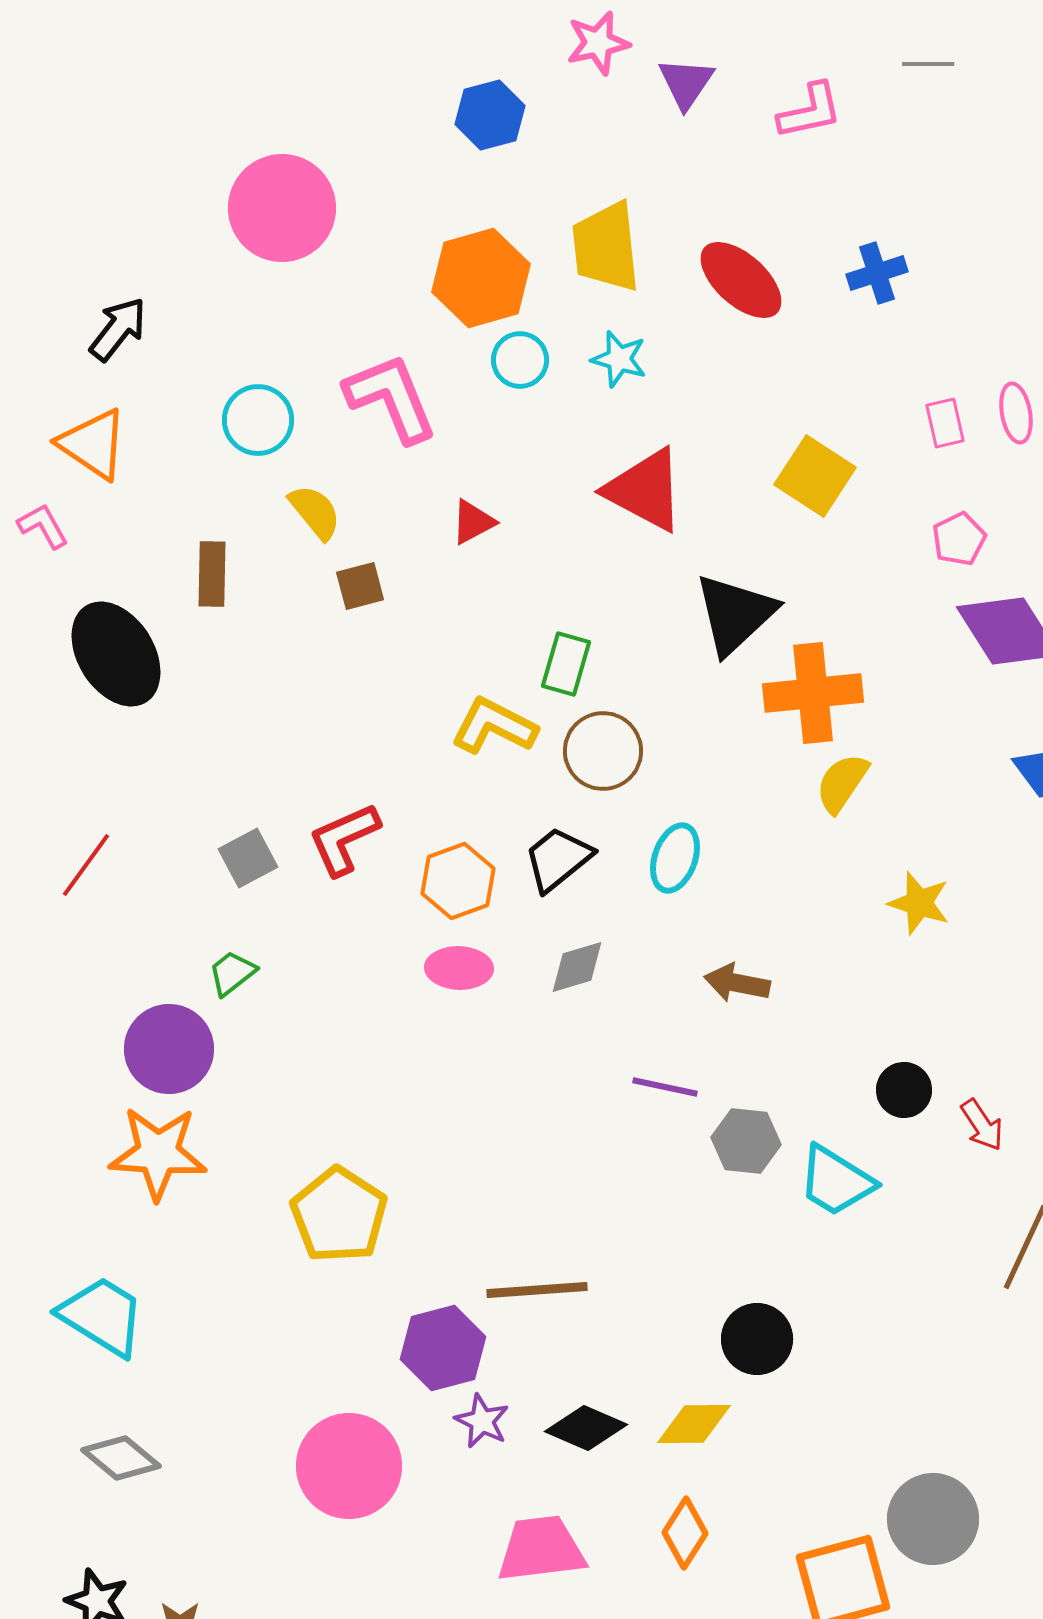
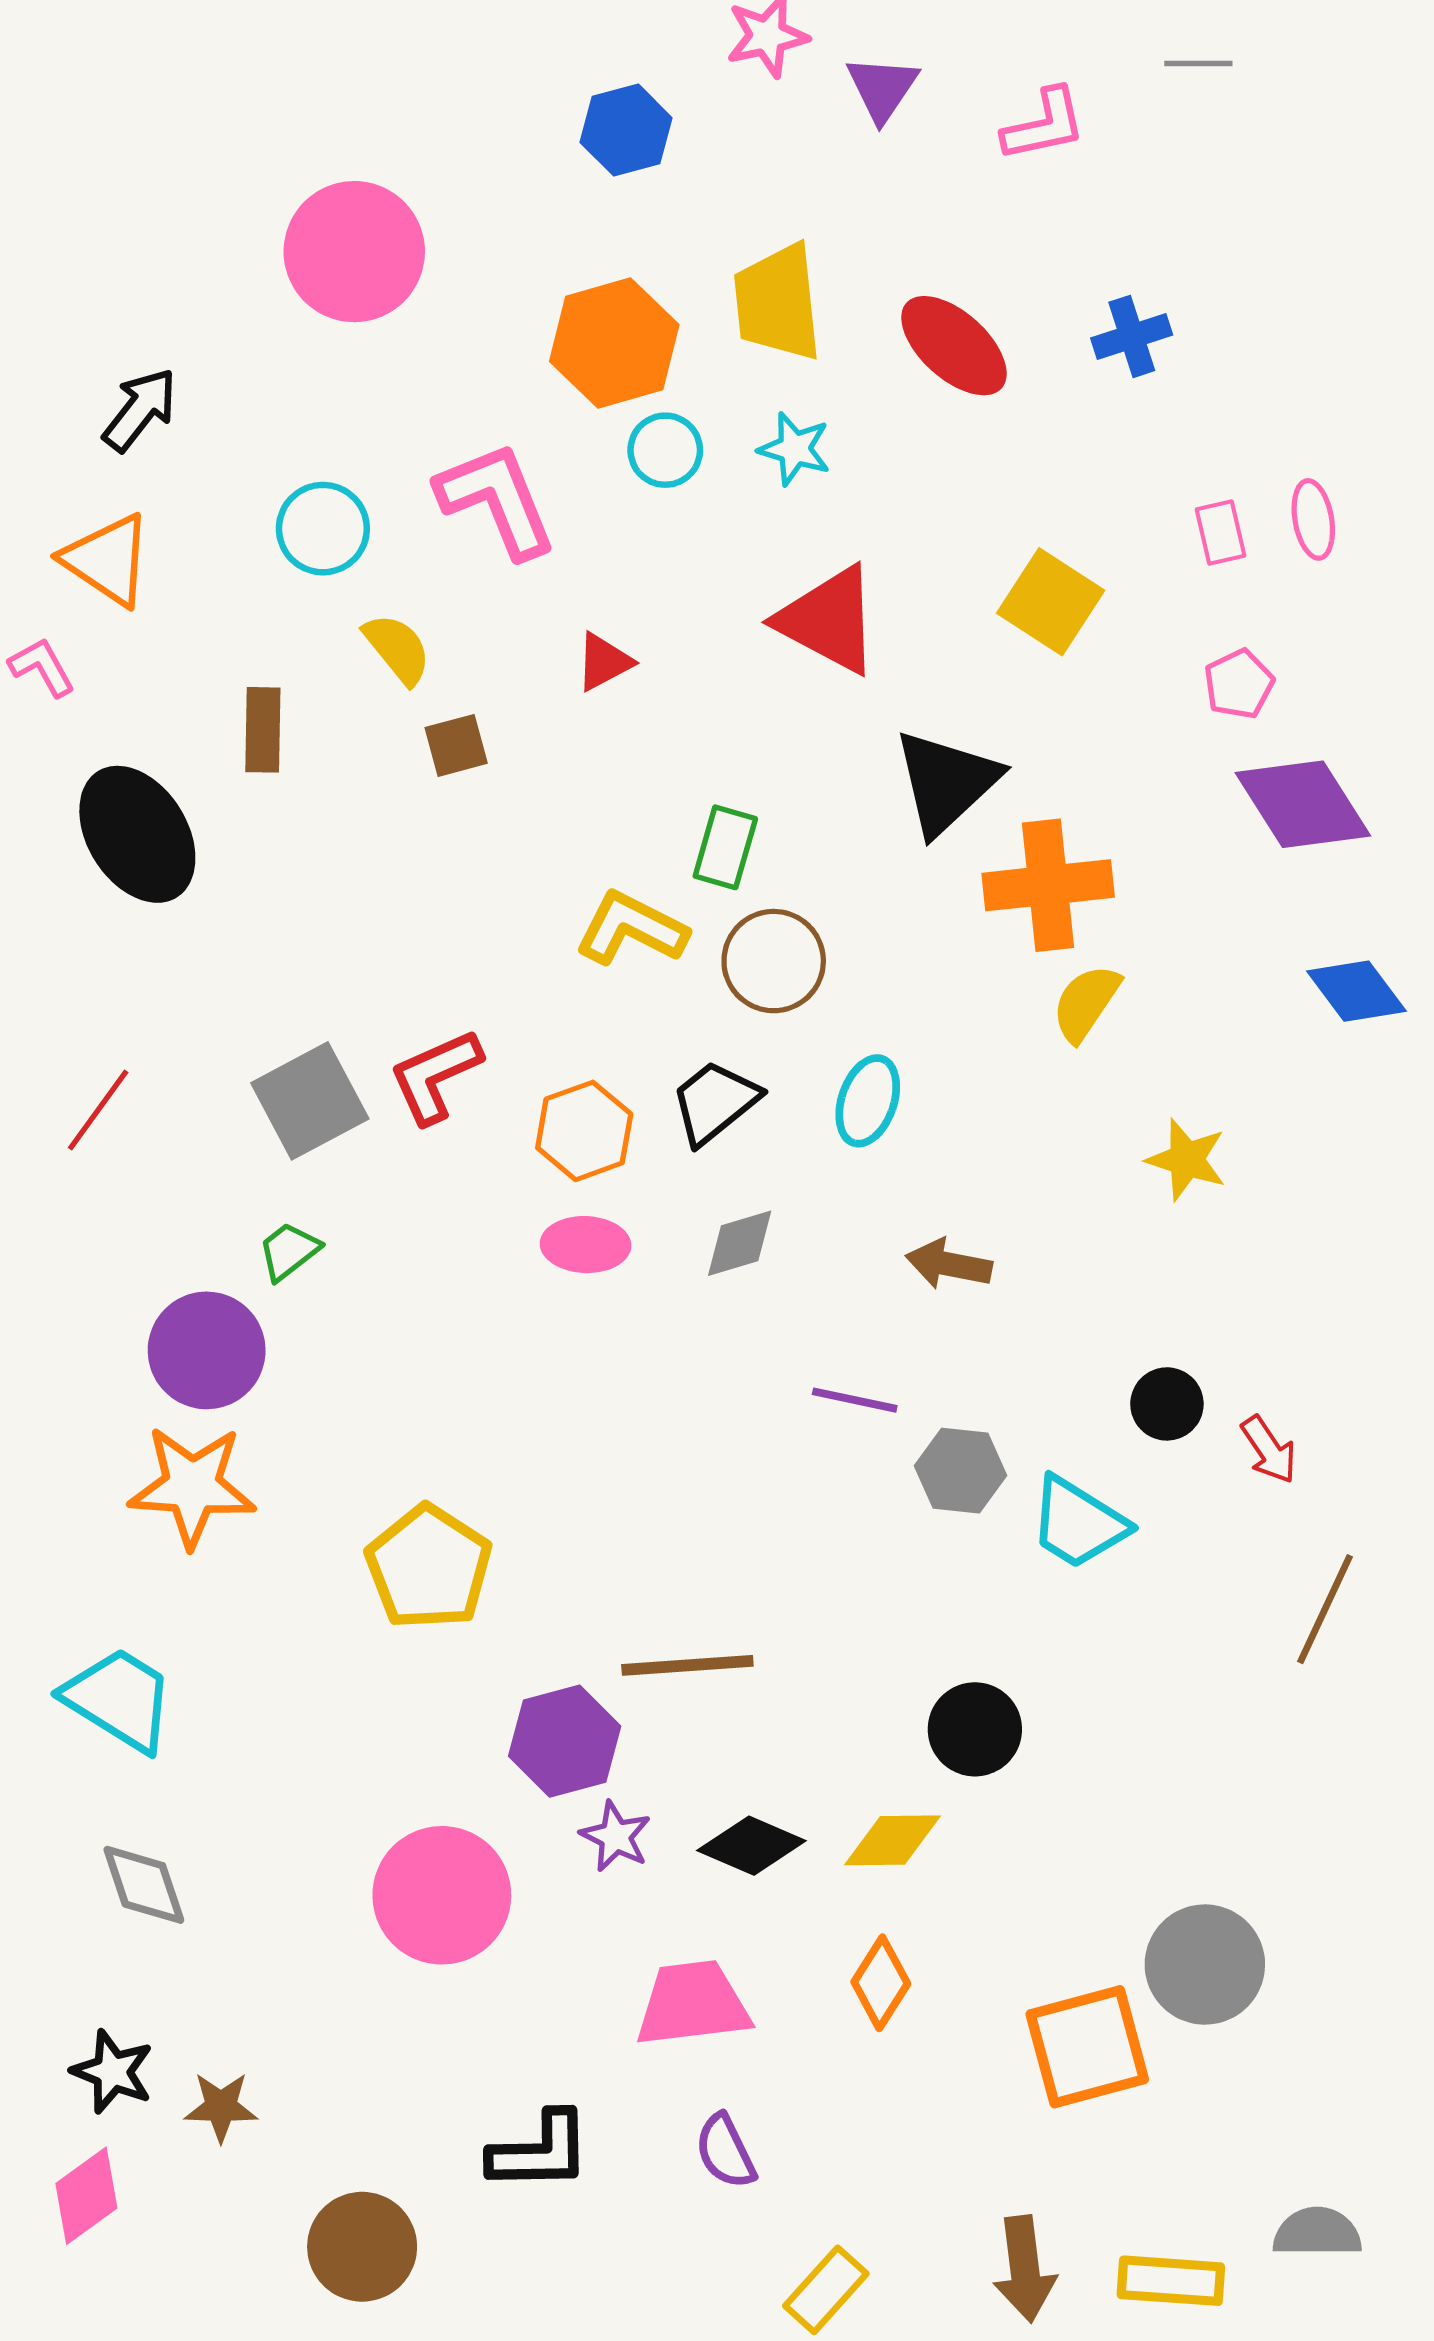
gray square: (248, 858) -> (310, 1101), size x1.5
gray diamond: (121, 1458) -> (144, 1885), turned 32

